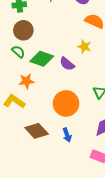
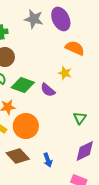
orange circle: (66, 103) -> (26, 126), moved

